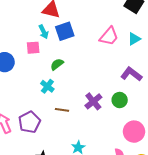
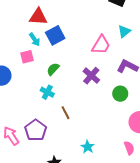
pink trapezoid: (109, 36) -> (101, 45), moved
purple cross: (93, 101) -> (91, 76), moved
brown line: (62, 110) -> (65, 113), turned 64

